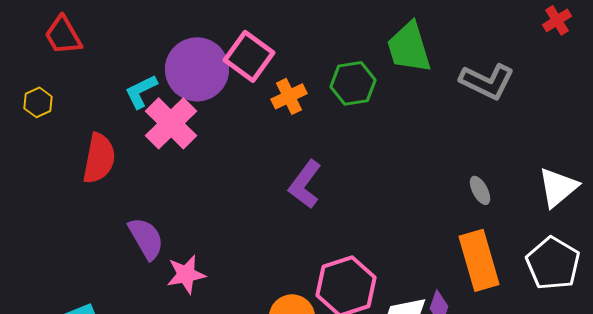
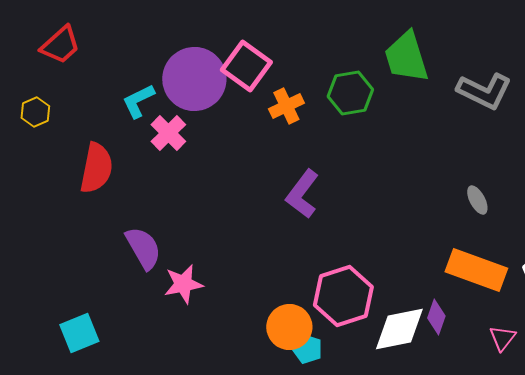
red trapezoid: (63, 35) -> (60, 45), turned -102
pink cross: (171, 123) -> (168, 133), size x0.7
orange rectangle: (479, 260) -> (476, 270), turned -54

